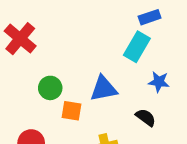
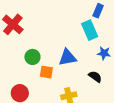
blue rectangle: (150, 17) -> (98, 11), turned -48
cyan rectangle: (137, 47) -> (90, 30), turned -54

